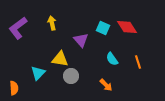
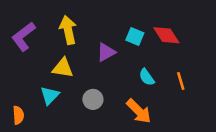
yellow arrow: (52, 23) -> (68, 30), size x1.5
purple triangle: (81, 40) -> (106, 52), turned 42
yellow triangle: (60, 59) -> (63, 68), moved
orange arrow: (106, 85) -> (139, 111), size x1.5

